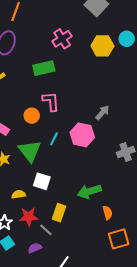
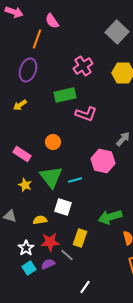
pink L-shape: (51, 101) -> (86, 114), moved, turned 115
cyan line: (54, 139) -> (75, 180), moved, turned 48
purple semicircle: (35, 248) -> (48, 264), moved

